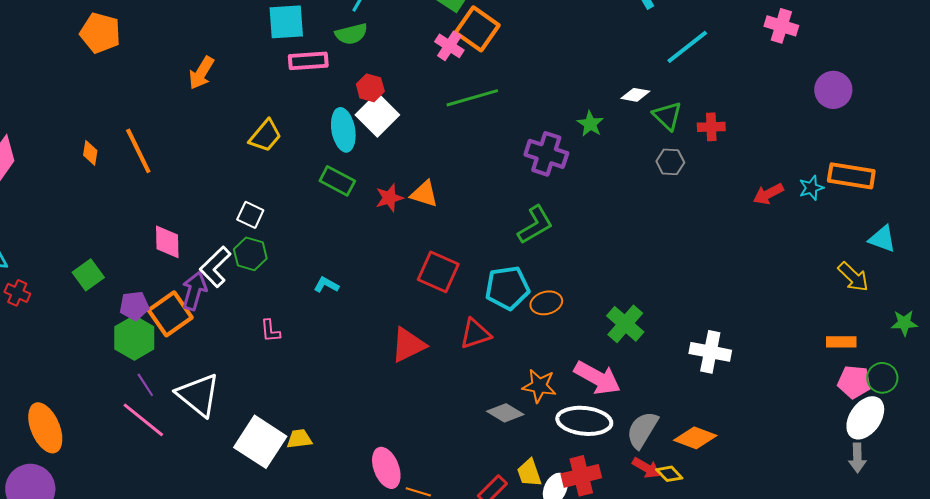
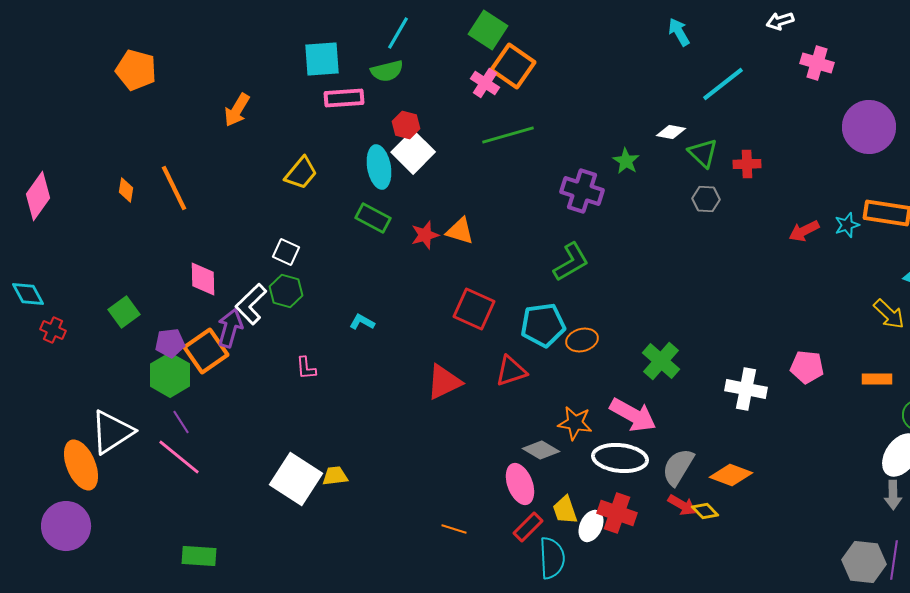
purple circle: (833, 90) -> (869, 127), size x1.4
pink pentagon: (854, 382) -> (807, 367), moved
white triangle: (198, 395) -> (112, 432), moved, turned 48
pink ellipse: (386, 468) -> (520, 484), moved
red cross: (581, 476) -> (617, 513), turned 33

